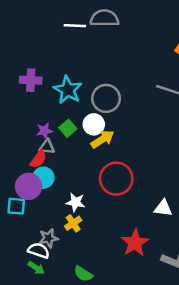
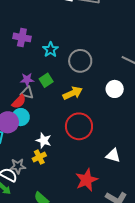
cyan star: (68, 90) -> (51, 50), size x0.7
white circle: (94, 124) -> (115, 89), moved

